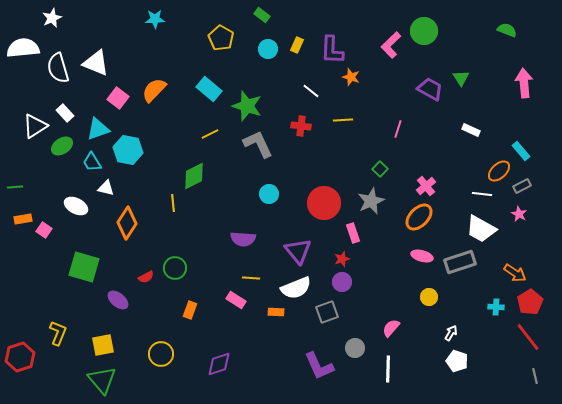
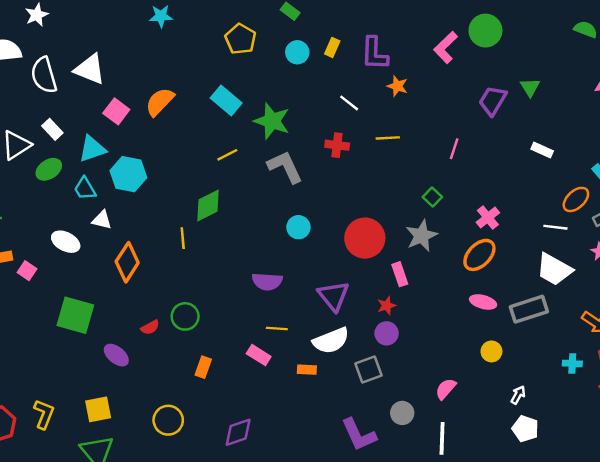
purple trapezoid: (430, 89) -> (493, 101), turned -88
yellow L-shape: (58, 333) -> (44, 414), moved

